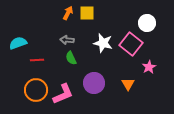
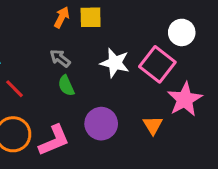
gray arrow: (67, 40) -> (60, 58), turned 32
red line: (37, 60) -> (15, 89), turned 48
pink star: (149, 67) -> (185, 99), size x1.6

